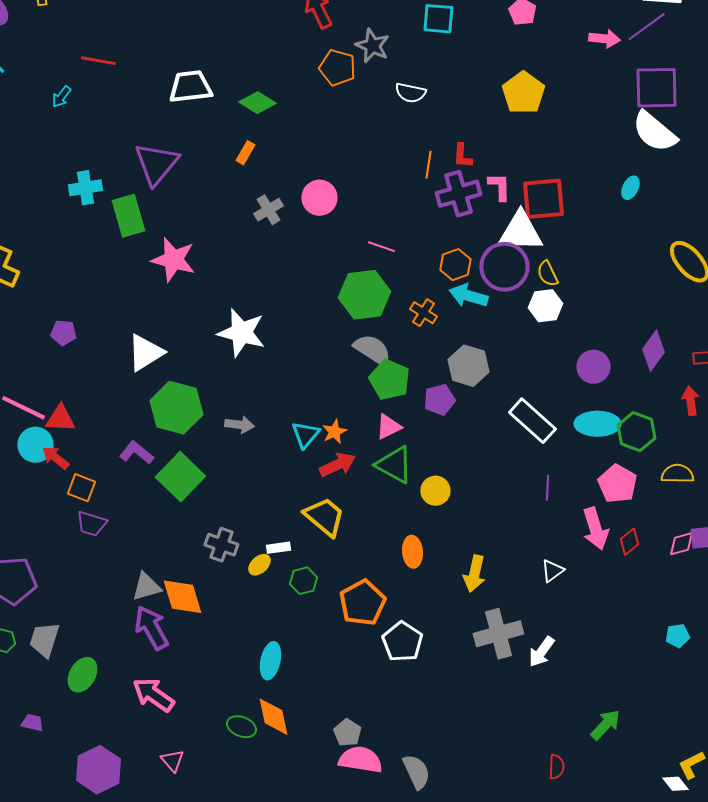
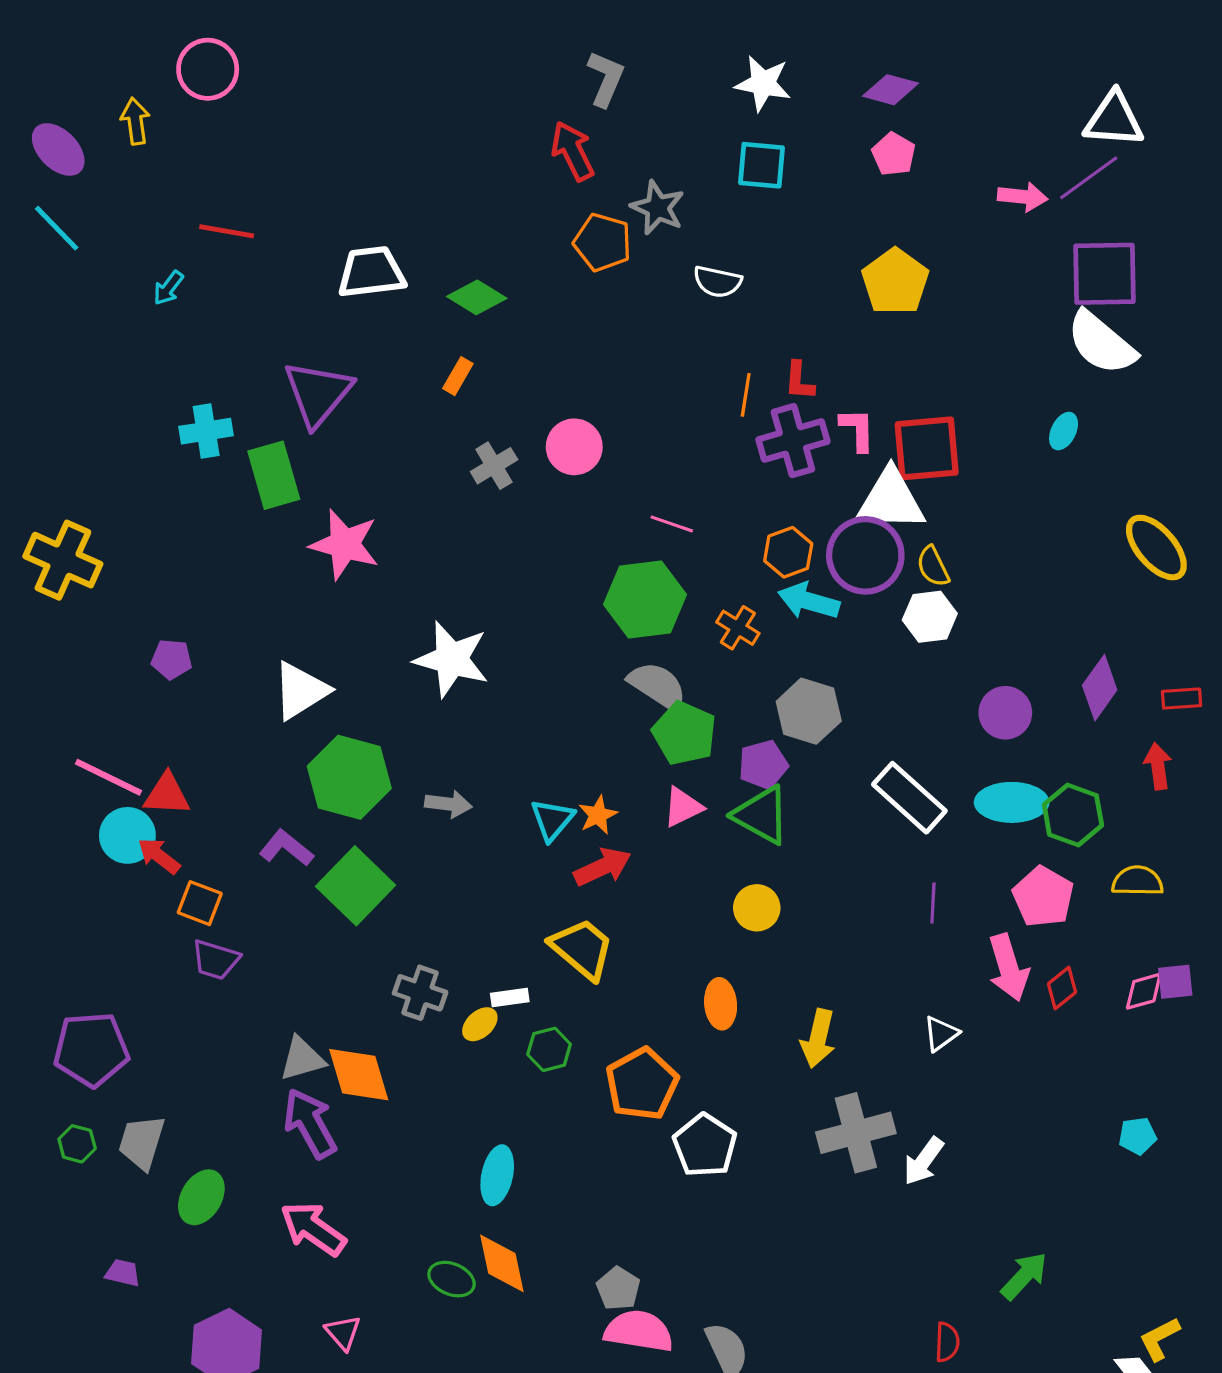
green triangle: (394, 465) -> (761, 815), moved

